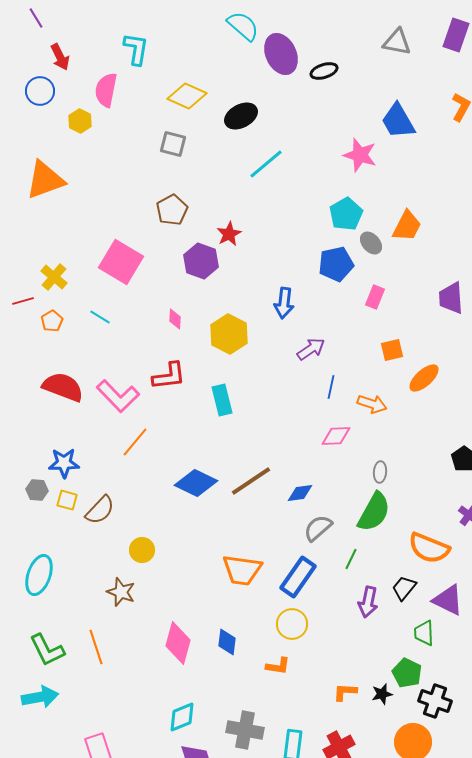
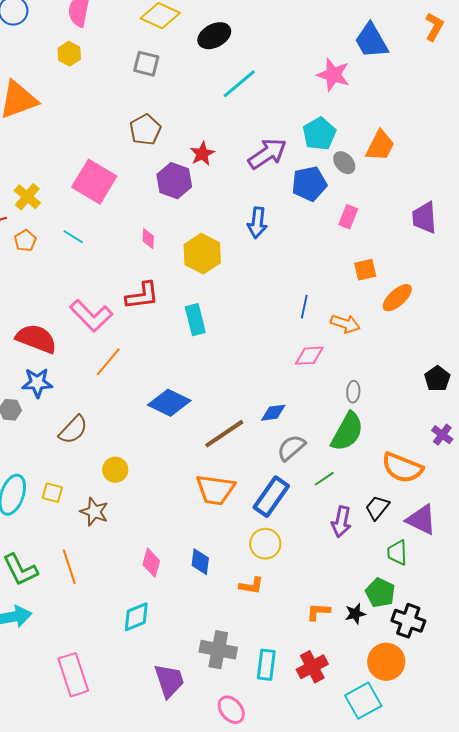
yellow hexagon: (80, 121) -> (69, 54), moved
purple arrow: (311, 349) -> (267, 154), moved, size x1.4
red semicircle: (63, 387) -> (36, 339), moved
brown line: (251, 481) -> (224, 434), moved
yellow square: (67, 500) -> (52, 493), moved
green line: (351, 559) -> (324, 479), turned 30
pink diamond: (178, 643) -> (151, 563), size x0.7
cyan diamond: (182, 717) -> (136, 617), moved

